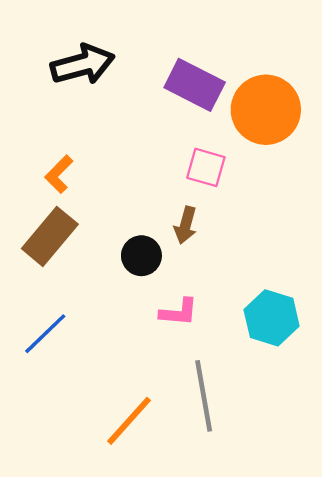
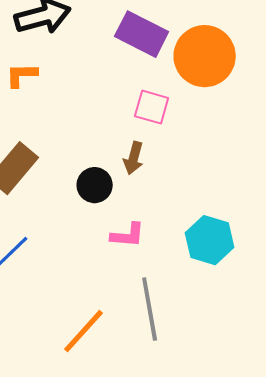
orange L-shape: (59, 174) -> (22, 75), moved, turned 44

